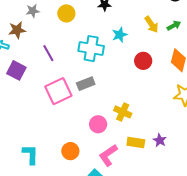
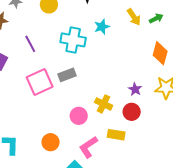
red circle: (143, 61) -> (132, 112), moved
purple star: (160, 140) -> (135, 89), moved

